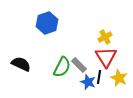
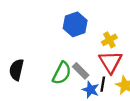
blue hexagon: (47, 23) -> (75, 24), moved
black semicircle: (21, 64) -> (16, 70), turned -102

